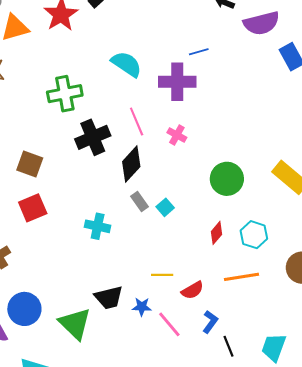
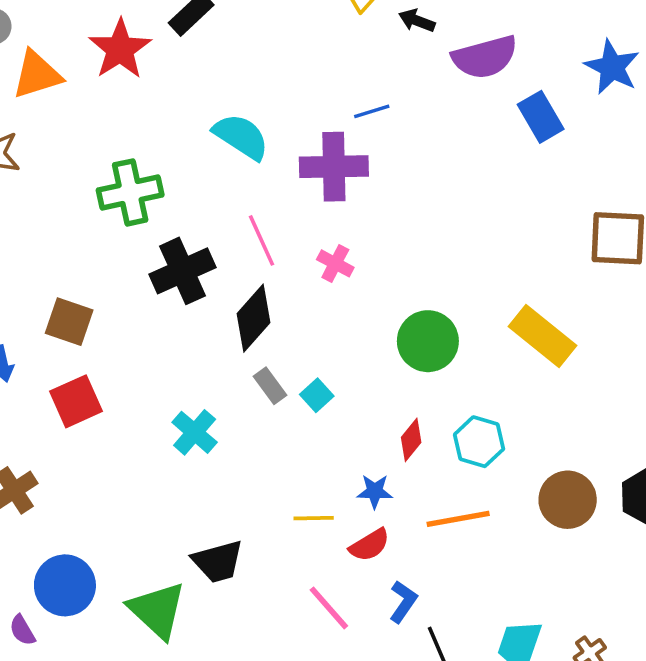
cyan cross: (98, 226) -> (195, 432), turned 30
blue star: (142, 307) -> (375, 491), moved

